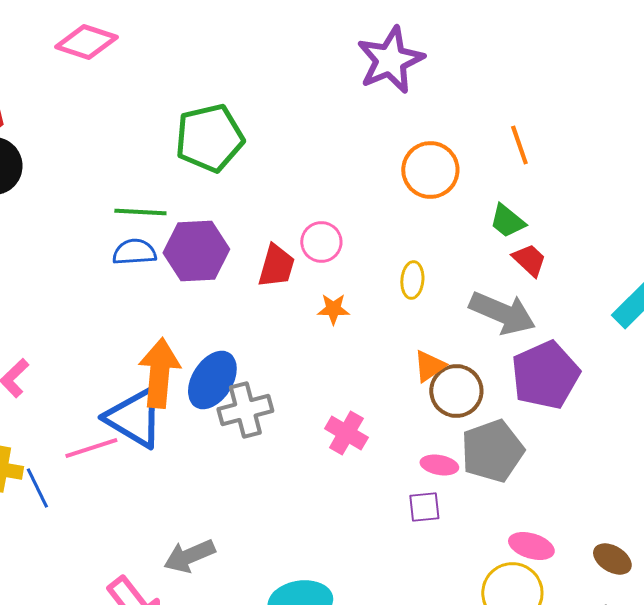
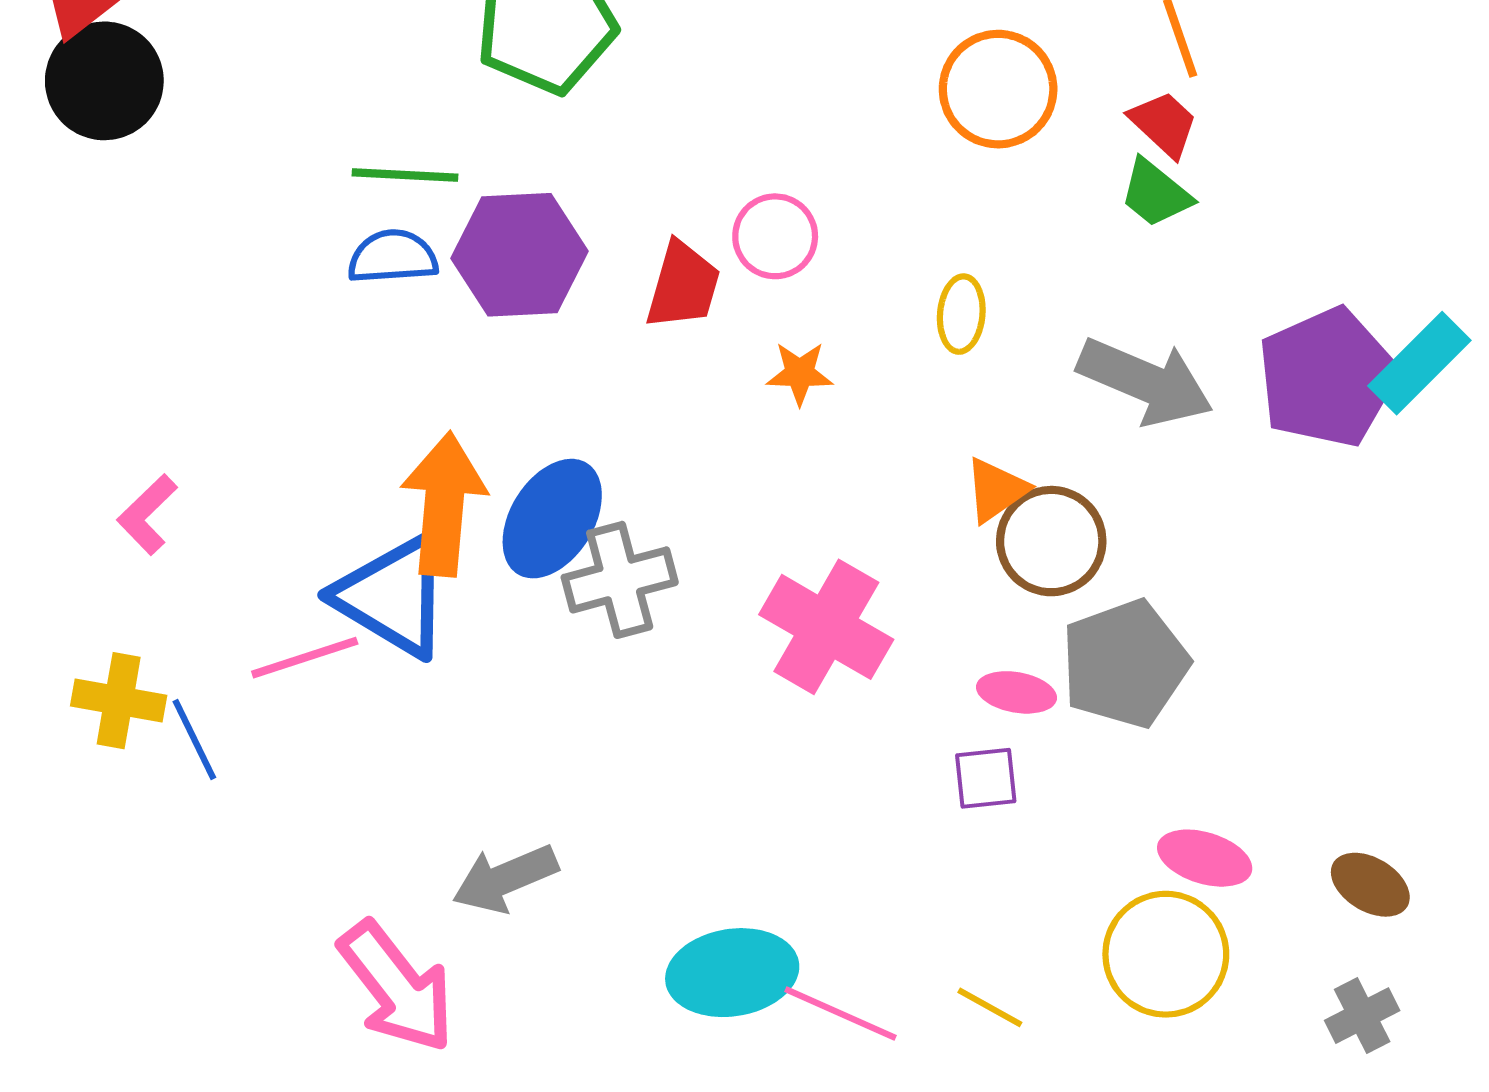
red trapezoid: (529, 260) -> (1164, 124), moved
purple pentagon: (545, 375) -> (1327, 377), moved
pink cross: (346, 433) -> (826, 627), size x1.5

